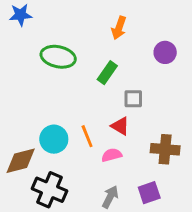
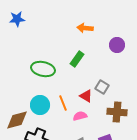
orange arrow: (119, 28) -> (85, 28), turned 77
green ellipse: (58, 57) -> (43, 69), moved
gray square: (133, 99) -> (102, 87), moved, turned 32

